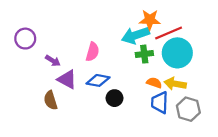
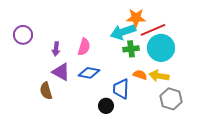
purple arrow: (53, 61) -> (56, 49), moved, turned 64
black circle: (115, 98) -> (106, 106), moved
blue trapezoid: (160, 103) -> (121, 89), moved

